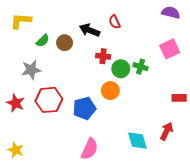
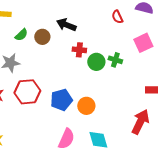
red semicircle: (115, 22) -> (117, 17), moved
orange circle: (110, 91) -> (86, 106), moved
red arrow: (167, 131) -> (140, 122), size x1.4
cyan diamond: (137, 141) -> (98, 140), moved

